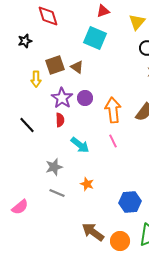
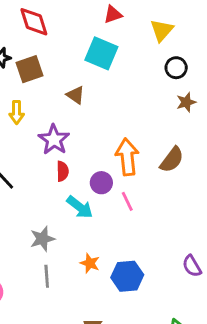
brown square: (55, 65) -> (29, 69), moved
purple circle: (85, 98) -> (101, 183), moved
red semicircle: (60, 120) -> (63, 171), moved
gray line: (57, 193) -> (47, 276), turned 63
blue hexagon: (130, 202) -> (127, 276), moved

